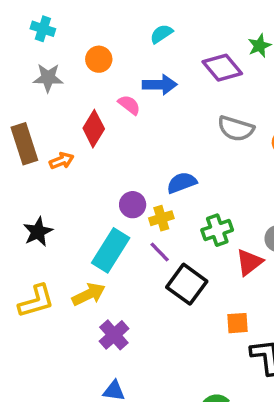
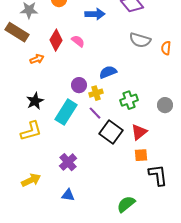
pink semicircle: (129, 105) -> (78, 41), moved
brown rectangle: (24, 144) -> (17, 32), moved, turned -40
black star: (38, 232) -> (35, 101), moved
red triangle: (249, 262) -> (139, 132), moved
yellow arrow: (89, 294) -> (31, 180), moved
yellow L-shape: (36, 301) -> (31, 131), moved

